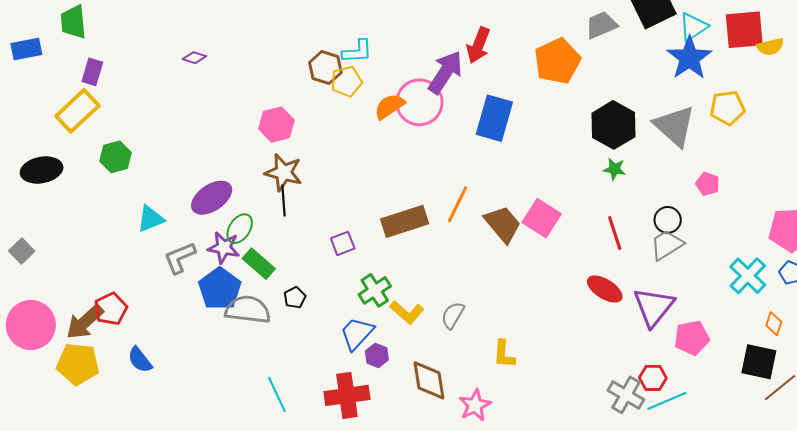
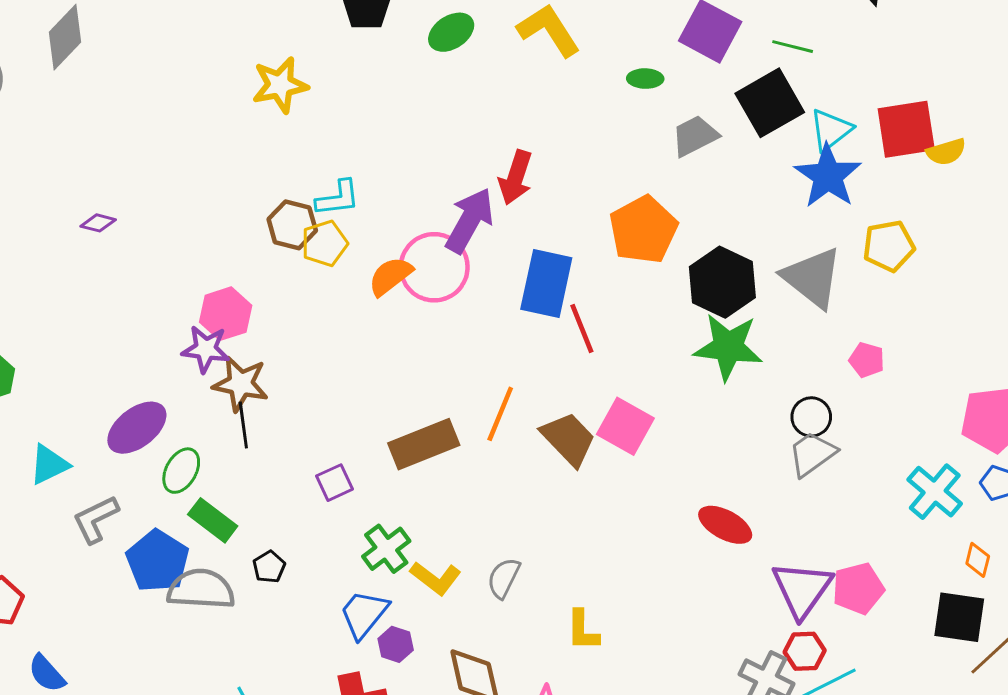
orange pentagon: (557, 61) -> (643, 230), moved
green star: (615, 169) -> (728, 347), size x2.0
red line: (615, 233) -> (582, 329), moved
purple star: (224, 248) -> (206, 349), moved
purple triangle: (654, 307) -> (802, 589), moved

